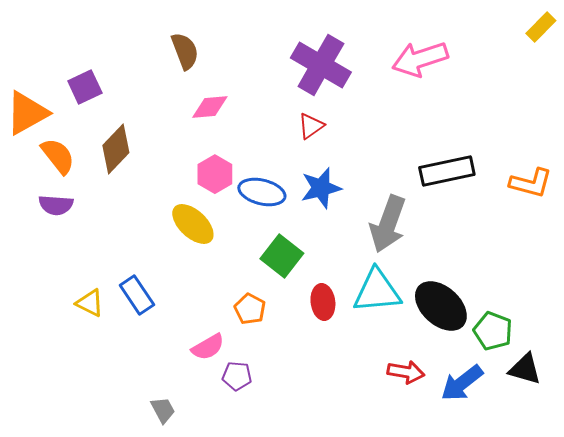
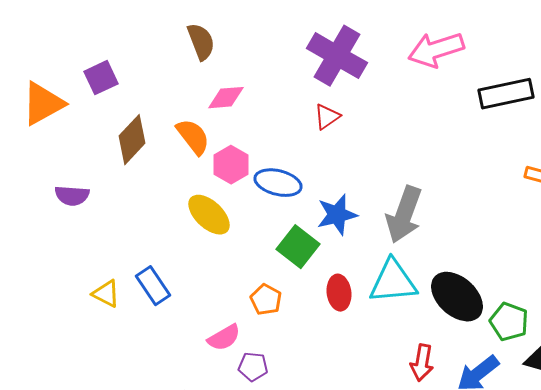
orange semicircle: (58, 156) -> (193, 137), moved
black rectangle: (447, 171) -> (506, 94), moved
blue star: (321, 188) -> (337, 215), moved
red arrow: (406, 372) -> (422, 363), turned 90

